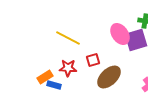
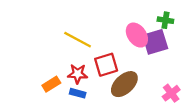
red square: (93, 60) -> (106, 65), size x1.5
blue rectangle: (54, 85) -> (78, 93), moved

